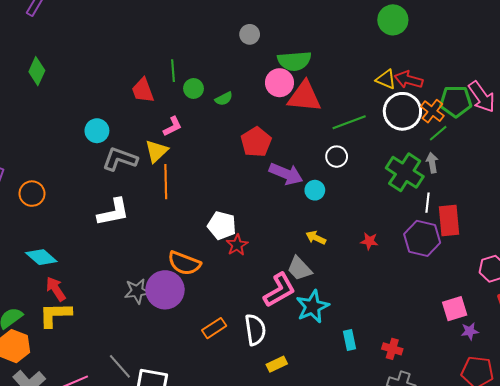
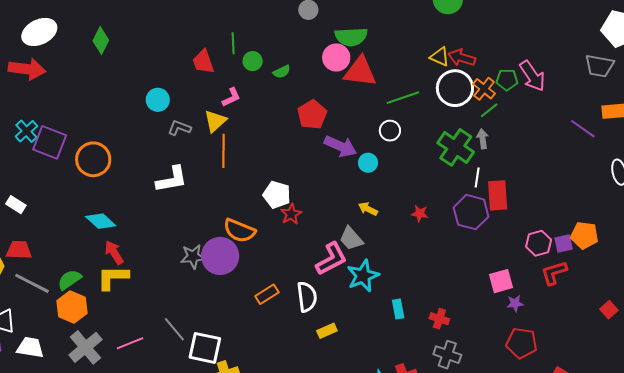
green pentagon: (456, 101) -> (507, 80), size x0.7
gray L-shape: (120, 159) -> (179, 128), size x0.7
orange circle: (32, 194) -> (93, 159), size x1.4

